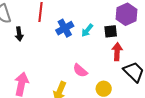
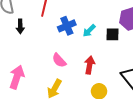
red arrow: (117, 52) -> (90, 65), moved
pink semicircle: (80, 71) -> (59, 60), moved

